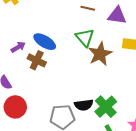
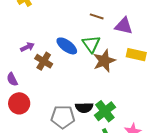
blue ellipse: (45, 42) -> (67, 46), moved

